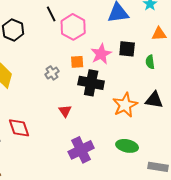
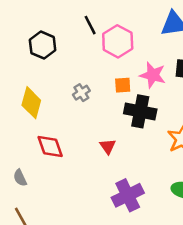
pink star: (101, 54) -> (153, 75), turned -30
gray cross: (52, 73) -> (81, 93), moved
red diamond: (19, 128) -> (50, 146), moved

